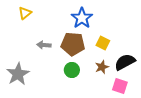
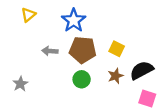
blue star: (82, 18) -> (74, 20), moved
gray star: (18, 74) -> (20, 84), size x0.6
pink square: (120, 86) -> (147, 99), moved

